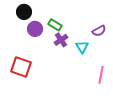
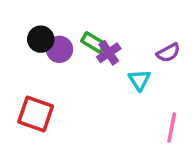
black circle: (24, 12) -> (41, 39), moved
purple cross: (61, 40) -> (109, 53), moved

